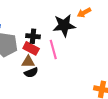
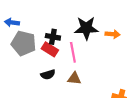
orange arrow: (84, 13) -> (113, 34), moved, turned -152
brown triangle: (28, 62) -> (74, 78), moved

